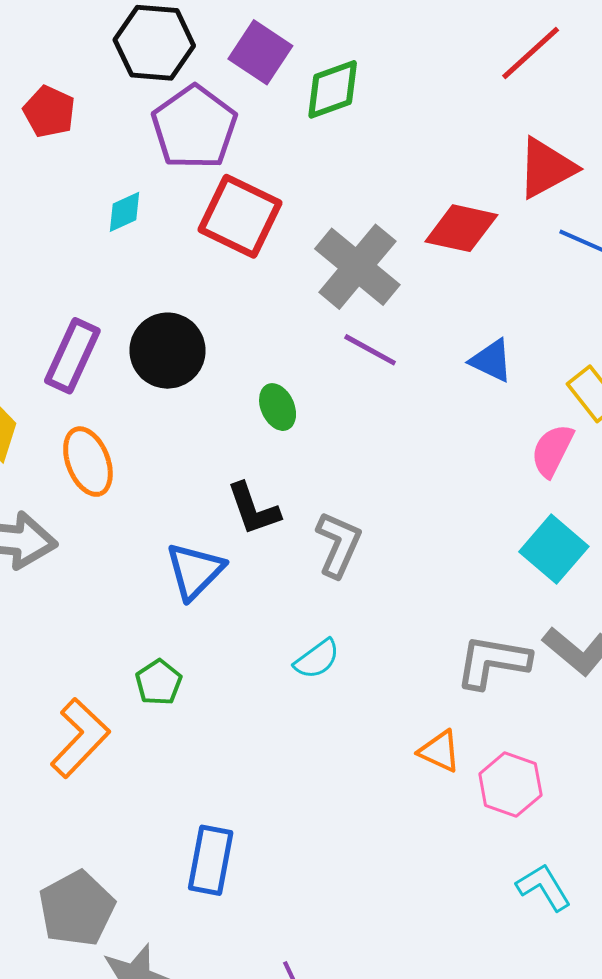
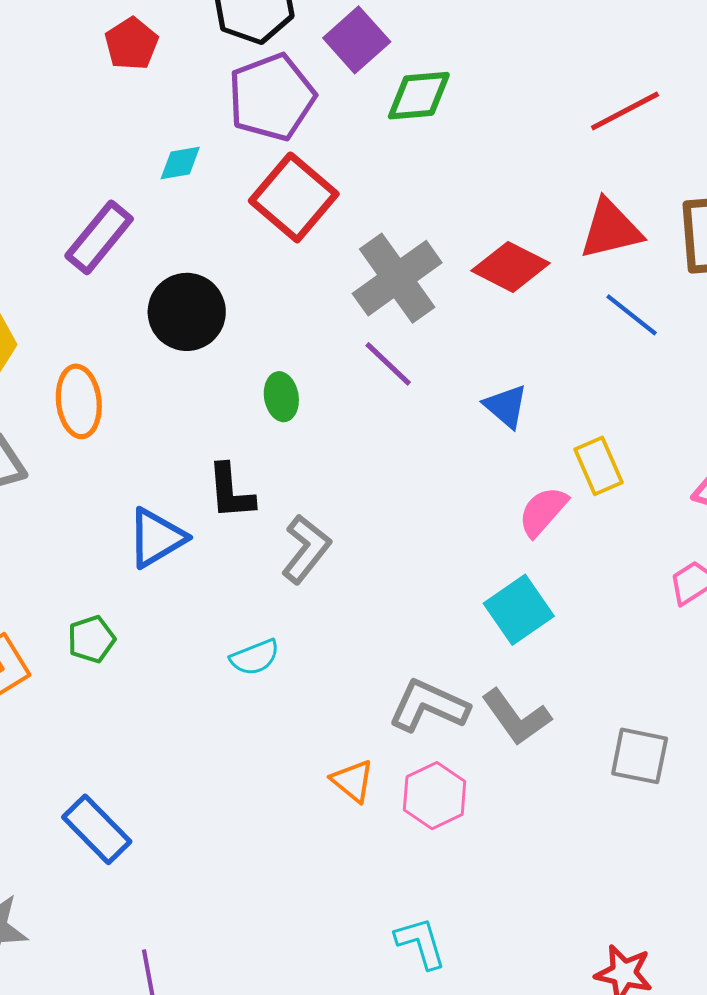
purple rectangle: (72, 356) -> (99, 237), moved
pink hexagon: (510, 785) -> (435, 796), moved
blue rectangle: (211, 860) -> (97, 829), turned -70

